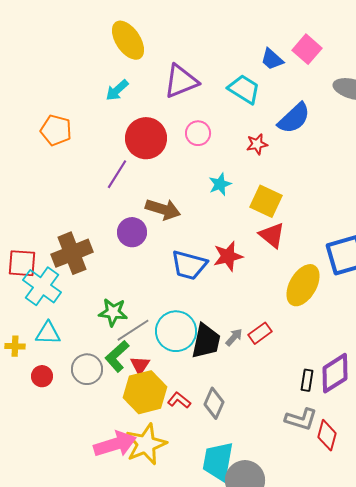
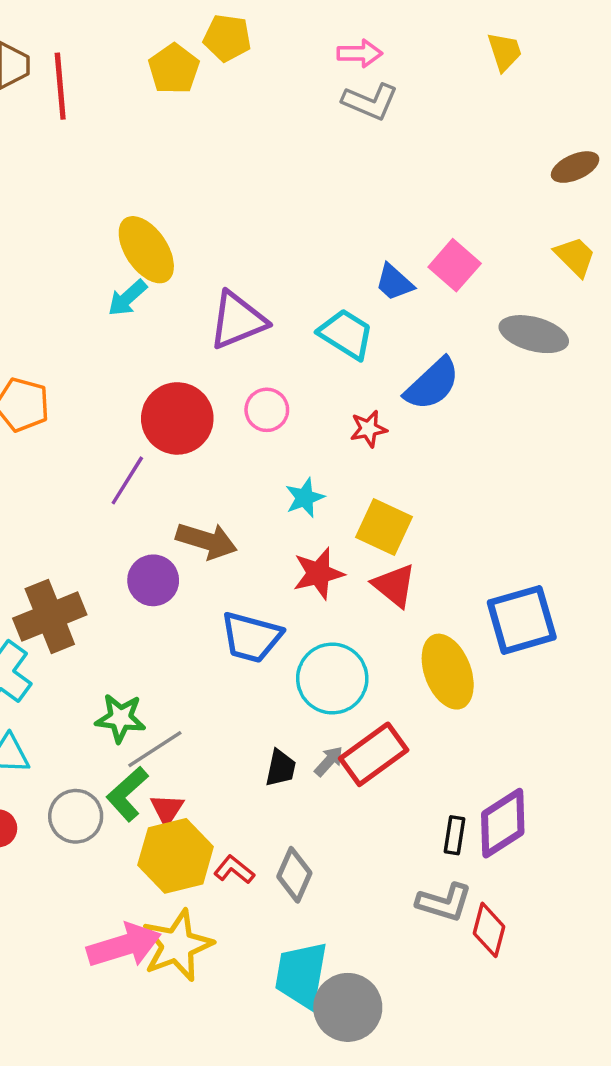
cyan arrow: (117, 90) -> (127, 298), moved
red star: (228, 256) -> (318, 573), moved
yellow ellipse: (303, 285) -> (448, 672), turned -51
cyan circle: (176, 331) -> (332, 679), moved
red rectangle: (260, 333) -> (374, 754), size x1.6
black trapezoid: (206, 341) -> (281, 768), size x0.6

